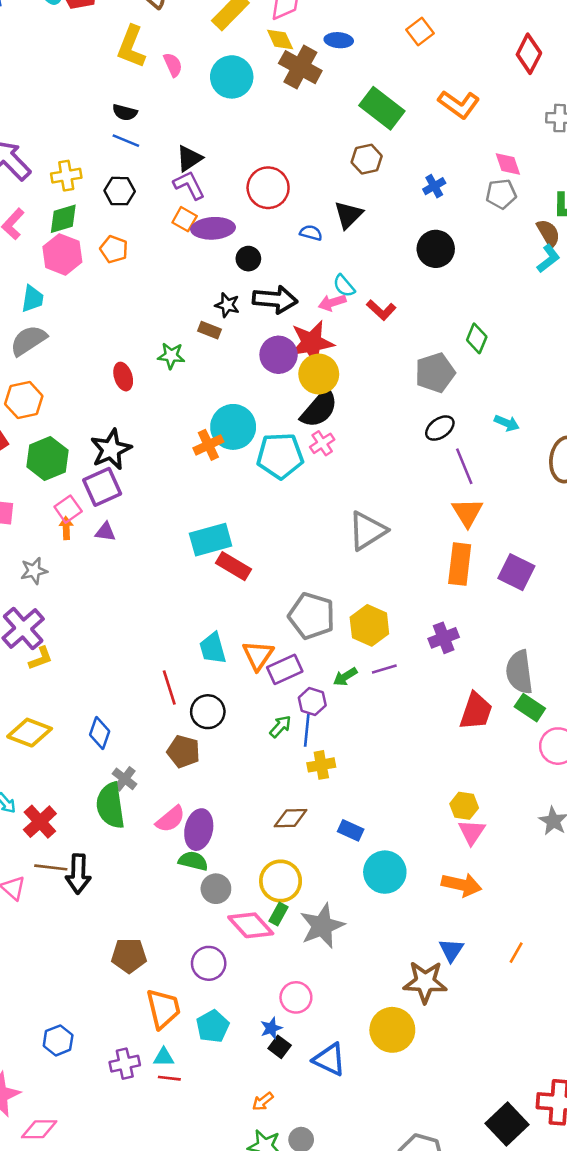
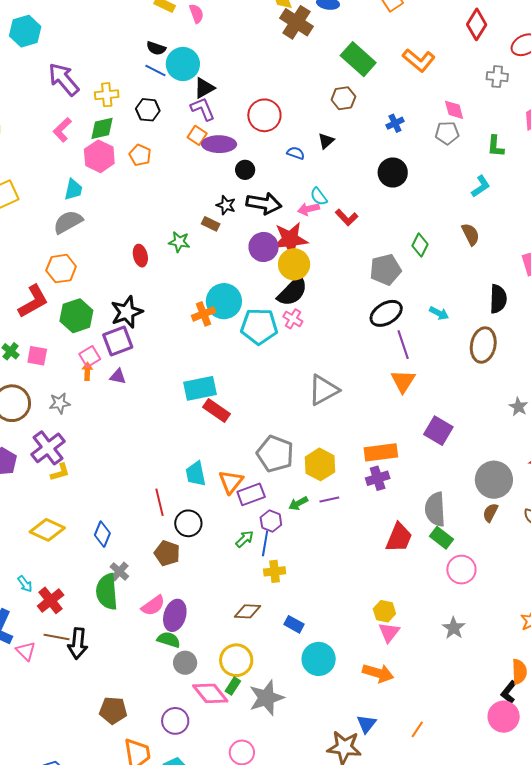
cyan circle: (232, 77) -> (183, 64), moved
black triangle: (348, 215) -> (326, 141), size x0.7
brown semicircle: (548, 233) -> (471, 234), moved
black ellipse: (440, 428) -> (386, 313), size x1.4
pink cross: (322, 443) -> (293, 319), turned -30
orange rectangle: (460, 564) -> (381, 452), moved, turned 72

